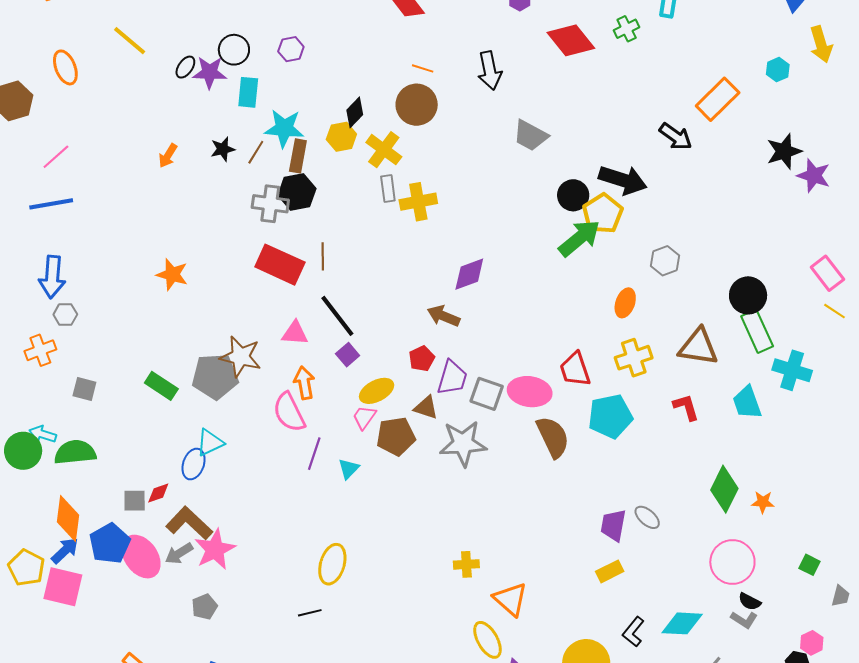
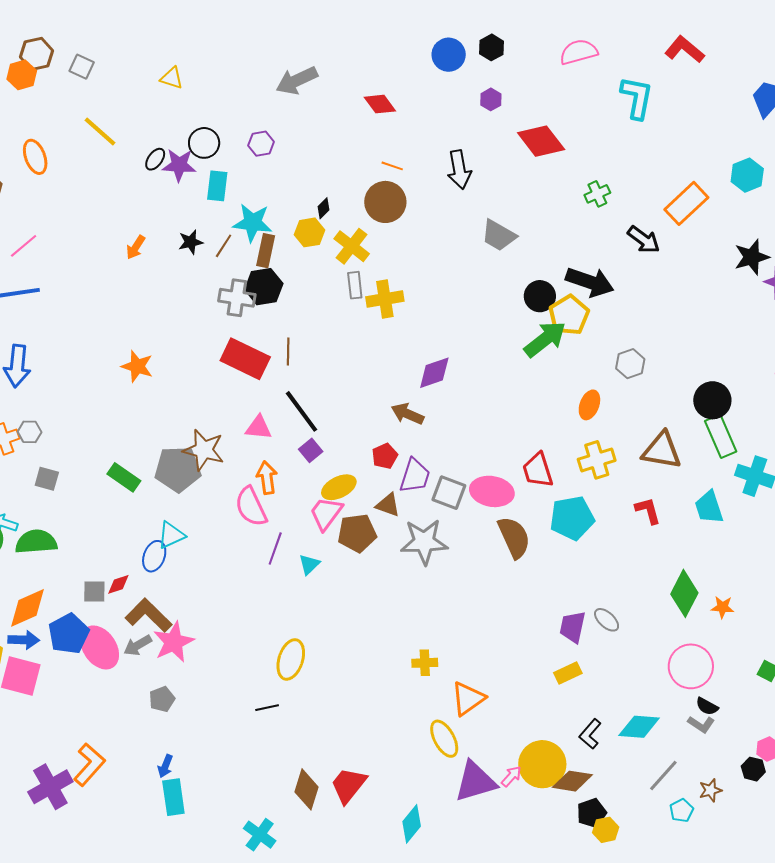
green cross: (627, 29) -> (597, 194), moved
cyan hexagon: (778, 70) -> (747, 175), size x1.4
black diamond: (355, 112) -> (323, 208), size x0.7
gray hexagon: (65, 315) -> (30, 432), moved
pink trapezoid: (364, 417) -> (326, 513), size x1.4
orange diamond: (68, 519) -> (27, 608), turned 57
blue arrow: (65, 551) -> (24, 640), turned 44
orange triangle: (510, 599) -> (468, 699), turned 42

